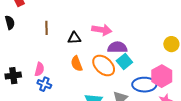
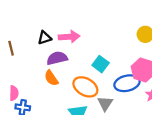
black triangle: (74, 38) -> (45, 38), moved
purple semicircle: (117, 47) -> (57, 58), moved
orange ellipse: (104, 66) -> (85, 87), moved

